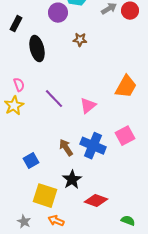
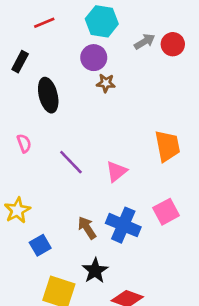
purple circle: (58, 13) -> (94, 58), moved
orange trapezoid: (126, 87) -> (167, 146), turned -40
yellow star: (14, 106) -> (17, 210), moved

